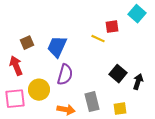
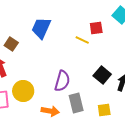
brown square: (27, 43) -> (11, 44), turned -32
blue trapezoid: (57, 47) -> (41, 28), moved
purple semicircle: (65, 75) -> (62, 81), moved

